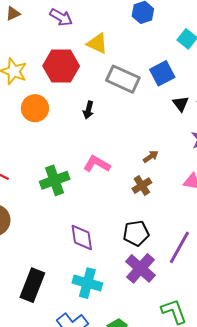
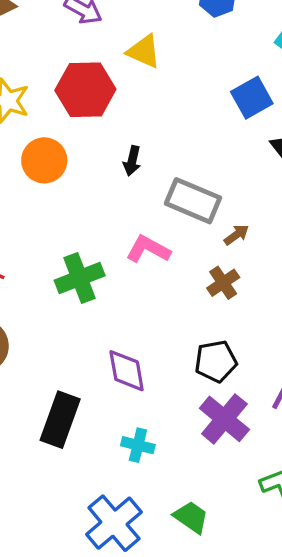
gray rectangle: (123, 79) -> (193, 201), moved
cyan cross: (87, 283) -> (138, 445), size x0.7
black rectangle: (32, 285) -> (60, 420), moved

